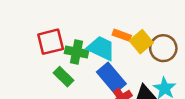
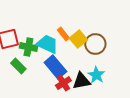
orange rectangle: (122, 35) -> (63, 34), turned 32

